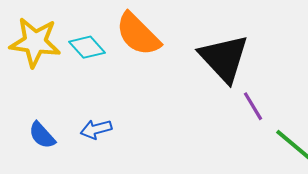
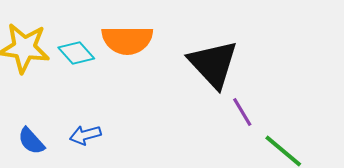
orange semicircle: (138, 34) -> (127, 40), turned -45

